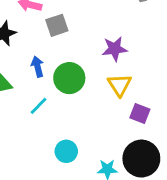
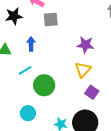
green circle: (69, 78) -> (44, 85), moved
cyan circle: (66, 151) -> (28, 113), moved

